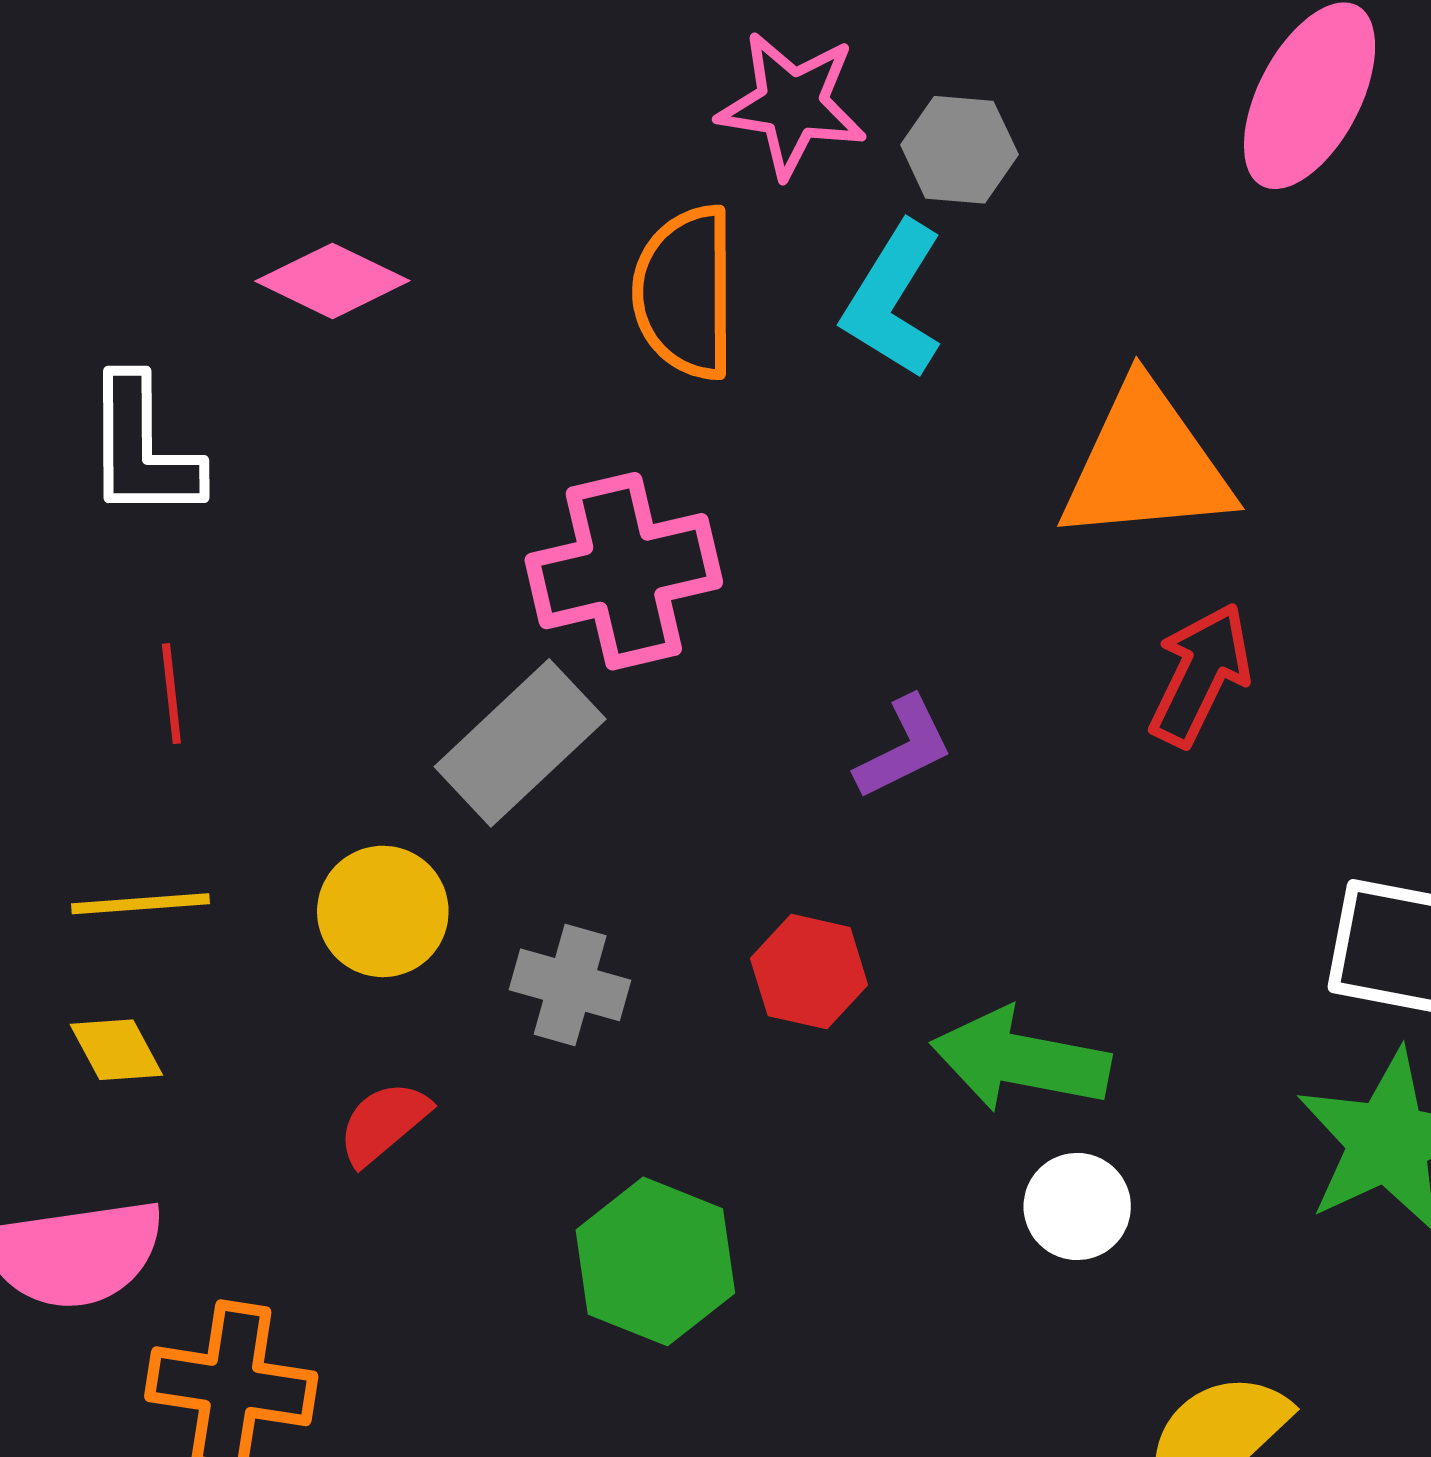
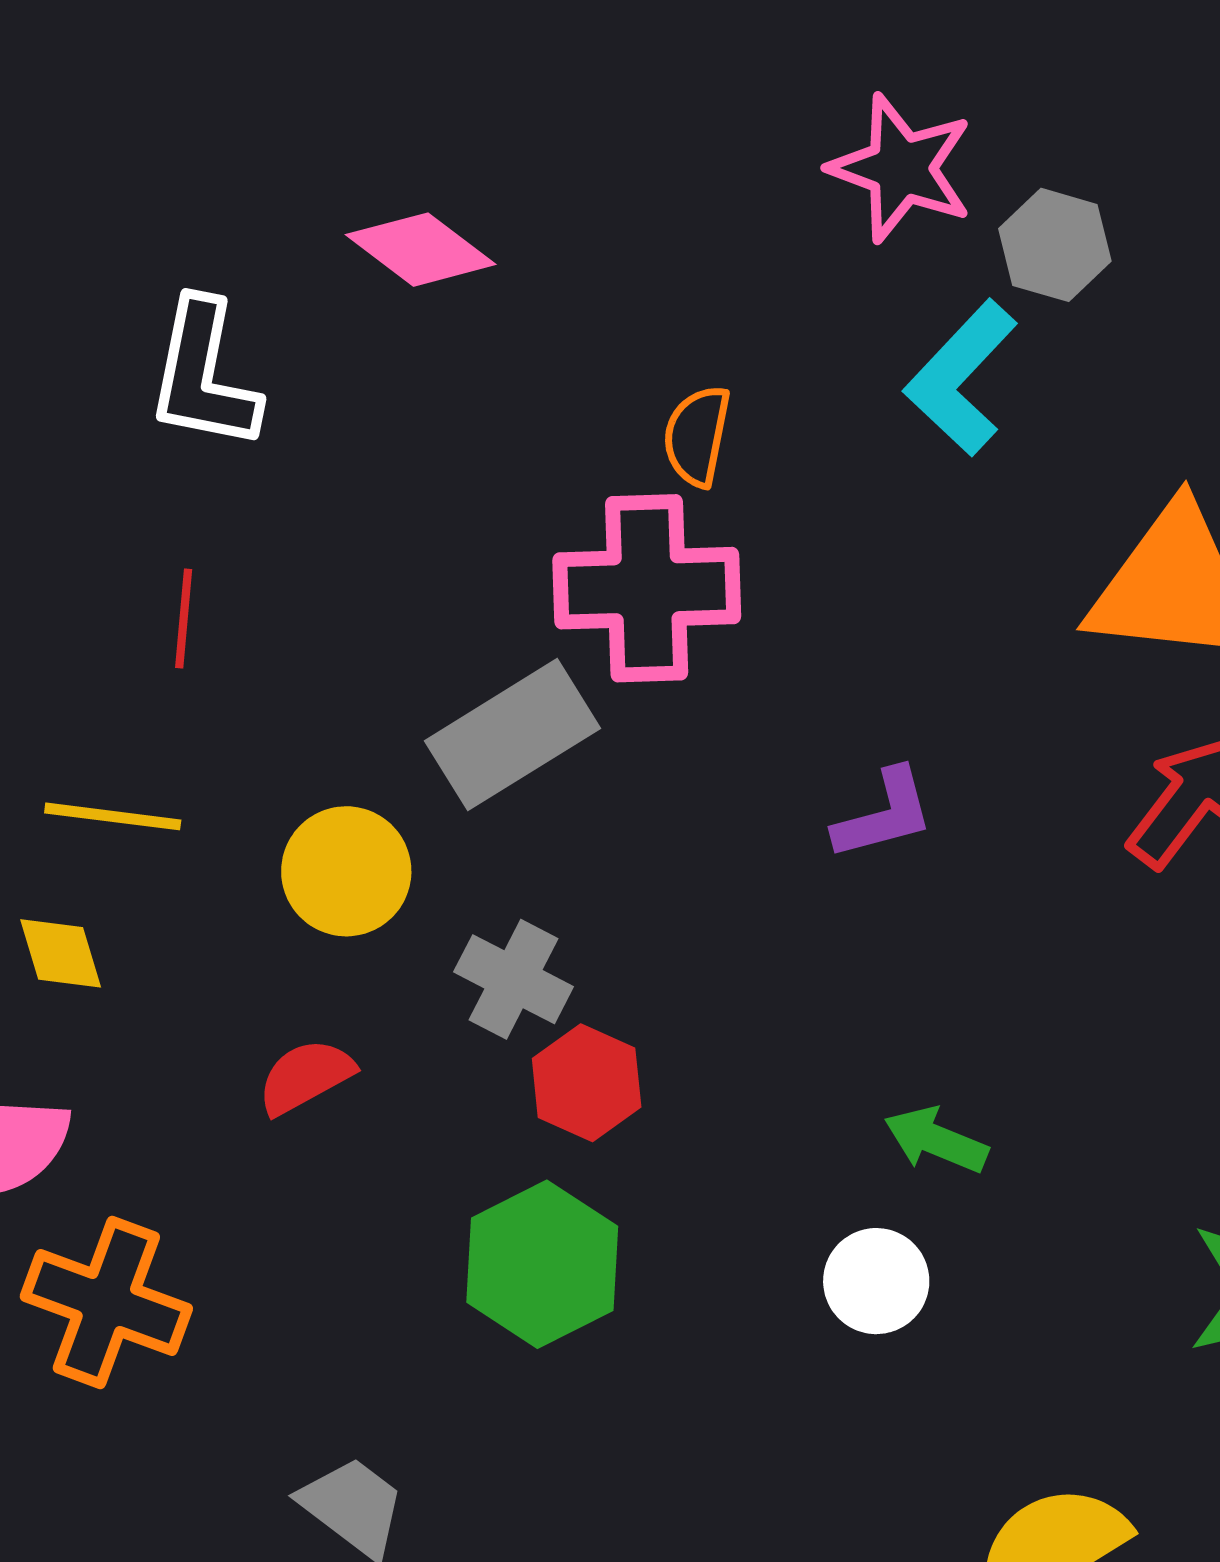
orange semicircle: (685, 293) -> (697, 436), moved, size x0.6
red hexagon: (809, 972) -> (587, 1083), moved
green arrow: (1020, 1060) -> (936, 1140), size x0.6
white circle: (1077, 1207) -> (876, 1281), moved

